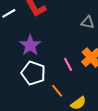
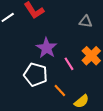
purple star: (30, 45) -> (47, 48), moved

